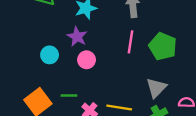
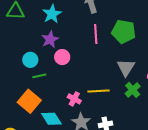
purple star: (77, 37) -> (50, 39), turned 30
green line: (69, 95) -> (39, 76), moved

